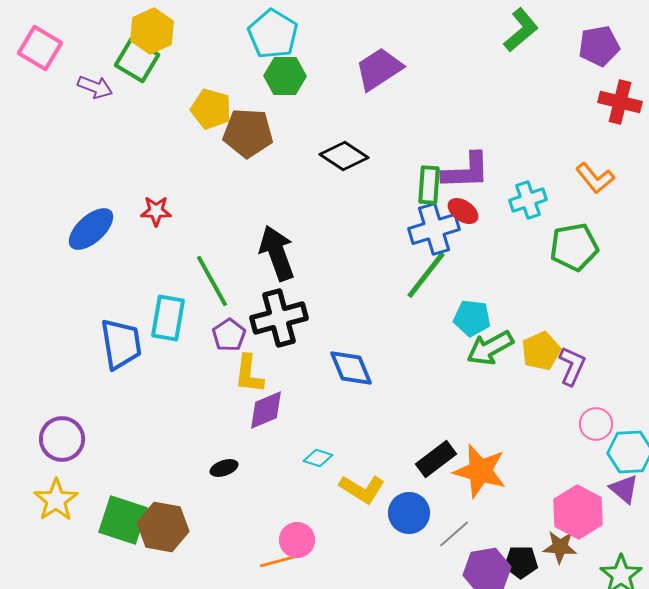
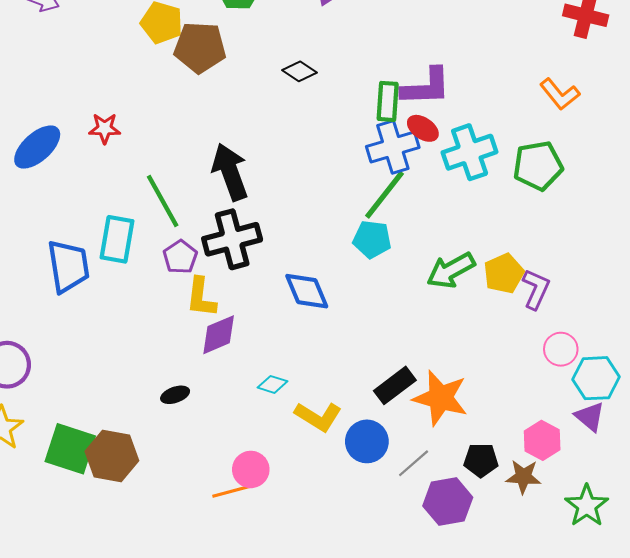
black diamond: (344, 156) -> (299, 71), size x0.7
cyan cross: (528, 200) -> (470, 152), moved, size x1.4
cyan pentagon: (472, 318) -> (372, 239), moved
pink hexagon: (578, 512) -> (542, 440), size x0.7
black pentagon: (521, 562) -> (481, 460), moved

